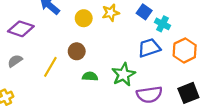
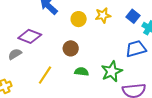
purple diamond: (21, 29) -> (30, 36), moved
yellow line: (50, 67) -> (45, 75), moved

